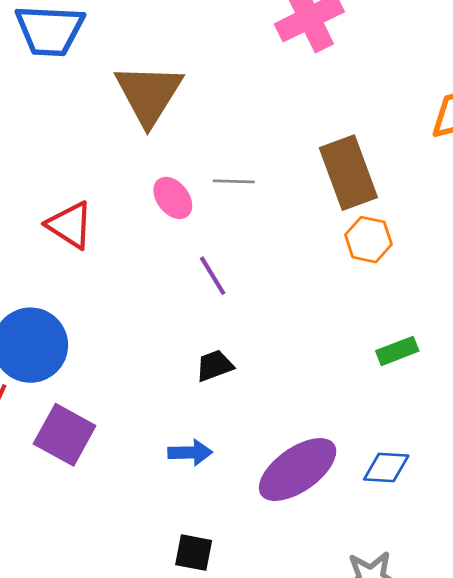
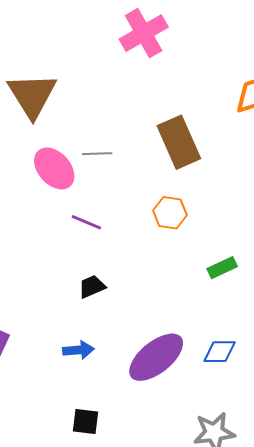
pink ellipse: (173, 198) -> (54, 168), size x1.4
orange hexagon: (368, 240) -> (170, 213), moved
purple line: (213, 276) -> (86, 222), turned -32

